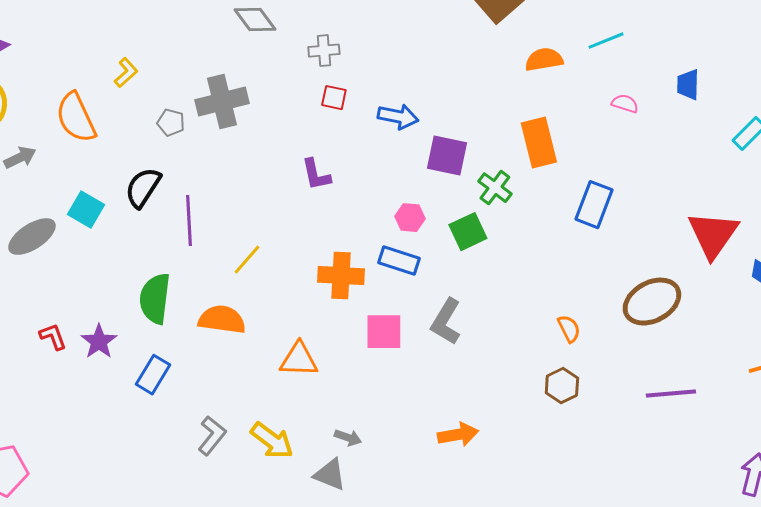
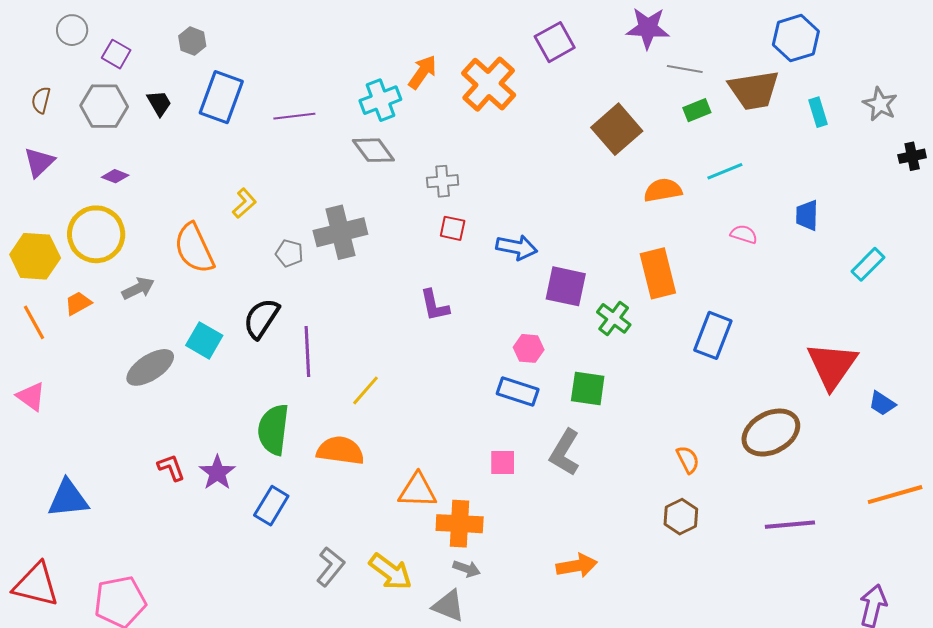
green square: (468, 232) -> (588, 388), moved, turned 33
orange cross: (341, 276) -> (460, 524), moved
pink square: (384, 332) -> (503, 463), size x0.7

